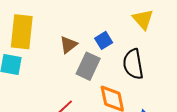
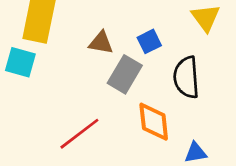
brown triangle: (68, 45) -> (101, 43), turned 42

